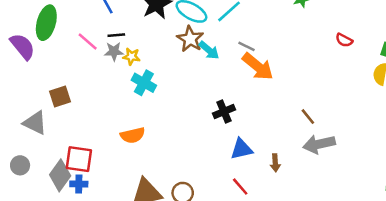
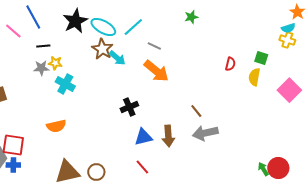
red semicircle: (344, 40) -> (230, 64), moved, turned -104
pink line: (88, 41) -> (13, 31), moved
gray line: (246, 46) -> (154, 46), moved
gray star: (114, 51) -> (41, 68), moved
brown arrow: (275, 163) -> (168, 136), moved, size x1.5

